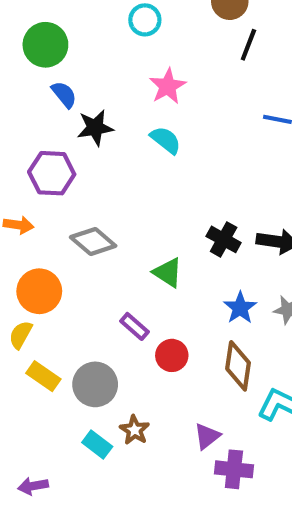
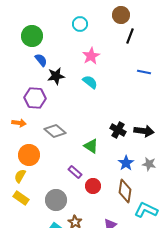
yellow rectangle: (43, 376) -> (21, 198), moved

